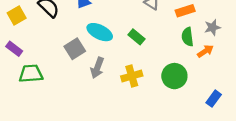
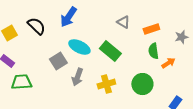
gray star: (212, 27) -> (181, 37), moved
green rectangle: (136, 37) -> (110, 51), size x1.5

